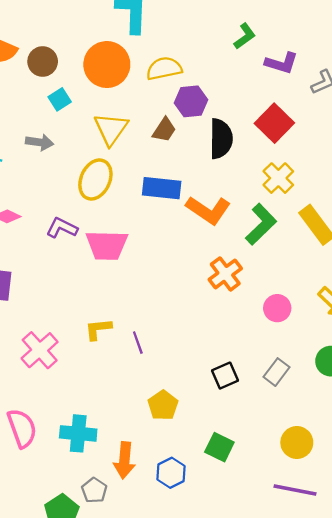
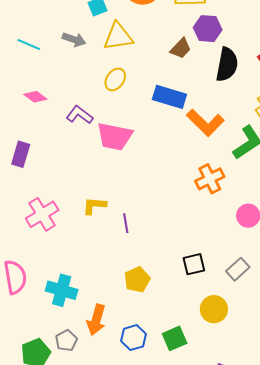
yellow triangle: (111, 129) -> (118, 37), moved, turned 36
yellow ellipse: (95, 179) -> (115, 79), size x0.7
yellow circle: (297, 443) -> (214, 309), moved
green square: (219, 447) -> (175, 338), moved, turned 30

